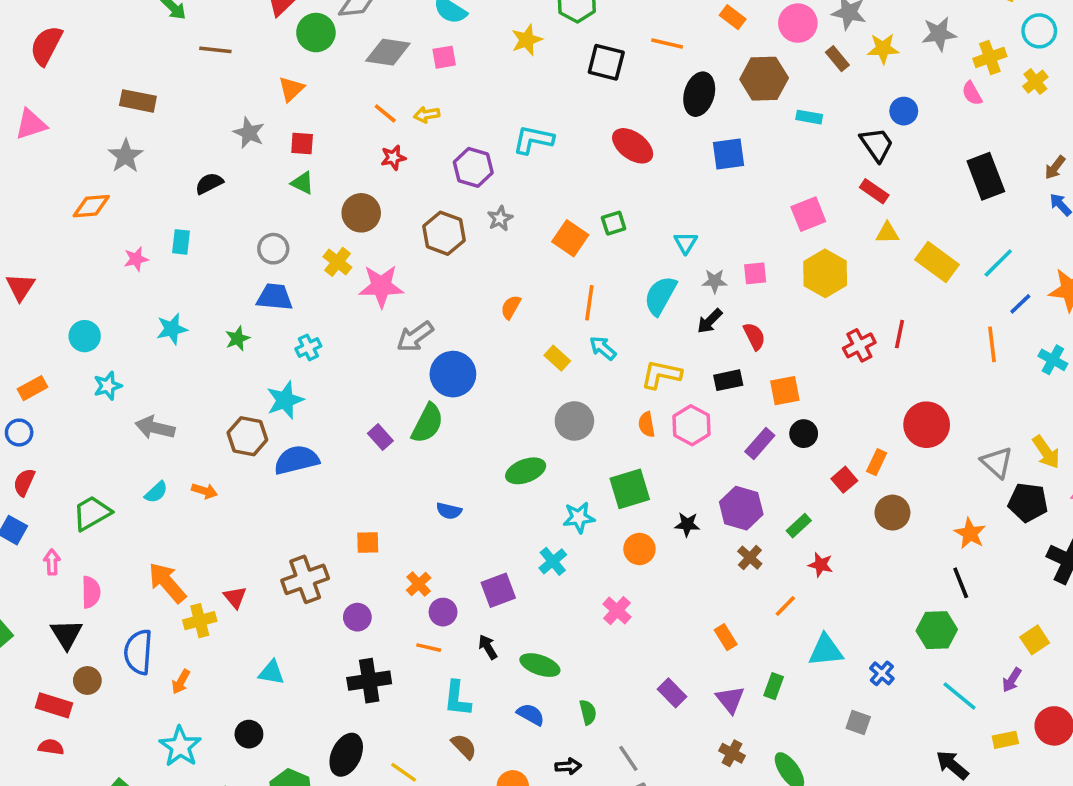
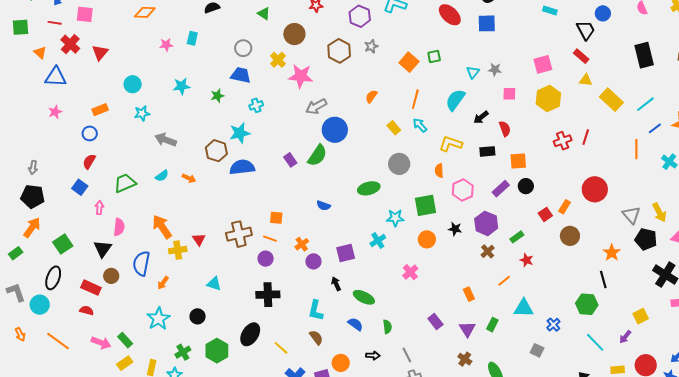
blue square: (729, 154) -> (487, 23), moved
gray star: (715, 281) -> (495, 70), moved
pink hexagon: (692, 425) -> (463, 190), moved
orange line: (429, 648) -> (270, 239), moved

